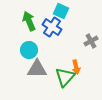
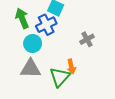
blue cross: (52, 27) -> (46, 25), turned 30
cyan circle: (29, 50) -> (33, 43), moved

